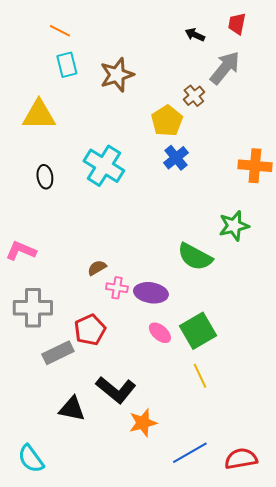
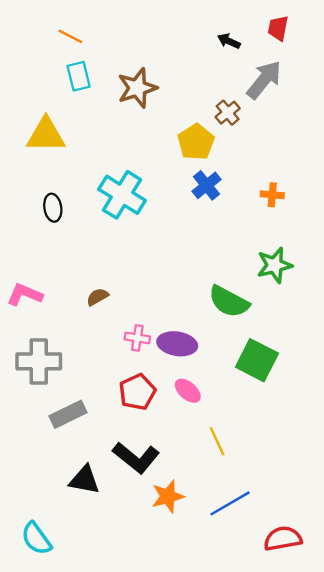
orange cross: (255, 166) -> (272, 195), moved, size x0.6
brown semicircle: (97, 268) -> (97, 297), moved
red pentagon: (90, 330) -> (137, 392), moved
green square: (198, 331) -> (257, 360), moved, turned -33
yellow line: (200, 376) -> (217, 441), moved
blue line: (190, 453) -> (230, 503), moved

